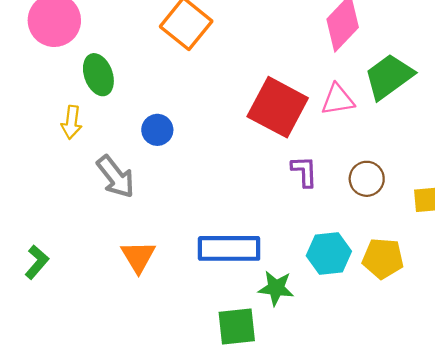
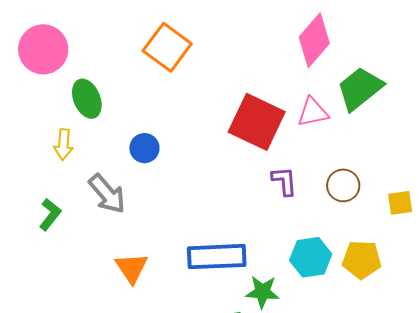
green L-shape: (37, 262) -> (50, 214), moved

